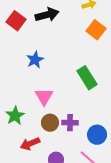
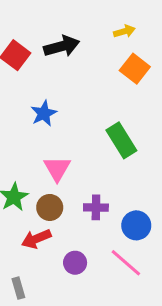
brown circle: (50, 123) -> (50, 207), moved

